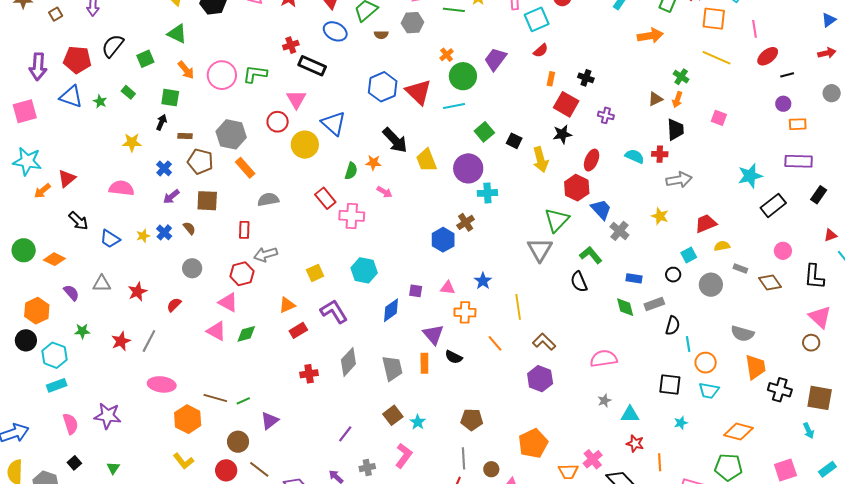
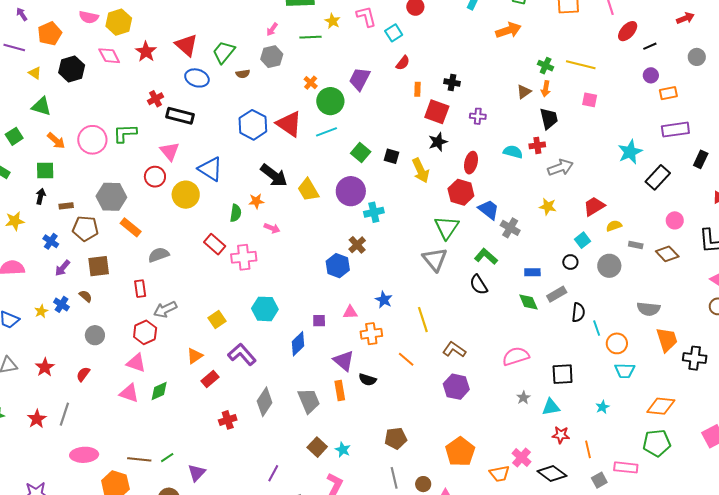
cyan square: (537, 19) -> (394, 33), size x0.7
yellow line: (717, 58) -> (581, 65), moved
black square: (670, 384) -> (563, 374), moved

